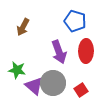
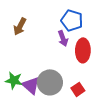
purple arrow: (59, 52) -> (63, 38), moved, size x0.7
green star: (17, 70) -> (14, 80), moved

